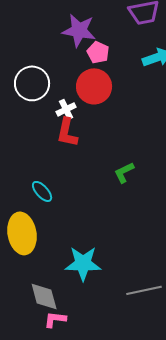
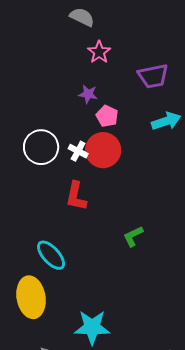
purple star: (79, 30) -> (88, 94), size x0.6
white cross: (66, 109) -> (78, 151), moved, turned -36
cyan ellipse: (42, 191) -> (51, 255), size x1.4

